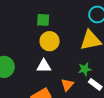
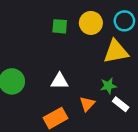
yellow circle: (50, 41) -> (91, 23), moved

